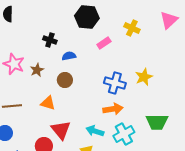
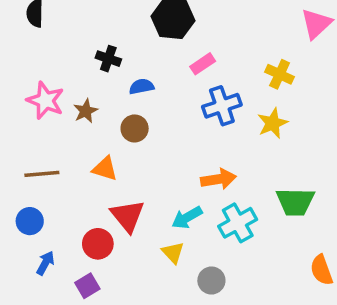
yellow cross: (132, 28) -> (280, 74), moved
blue cross: (115, 83) -> (222, 106), moved, turned -35
cyan arrow: (95, 131) -> (187, 218), turned -48

